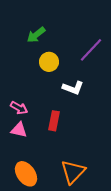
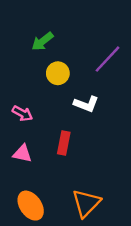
pink arrow: (19, 108) -> (22, 113), moved

